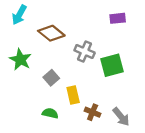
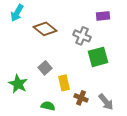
gray cross: (85, 52) -> (82, 36), moved
green star: (20, 60) -> (18, 84), moved
green semicircle: (50, 113) -> (48, 106), moved

